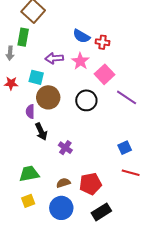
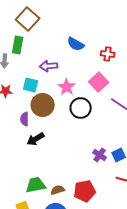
red cross: (102, 42) -> (108, 54), moved
pink star: (80, 61) -> (67, 87), moved
black arrow: (41, 132) -> (36, 139), turned 84
purple cross: (65, 148) -> (100, 155), moved
green trapezoid: (29, 174) -> (36, 185), moved

